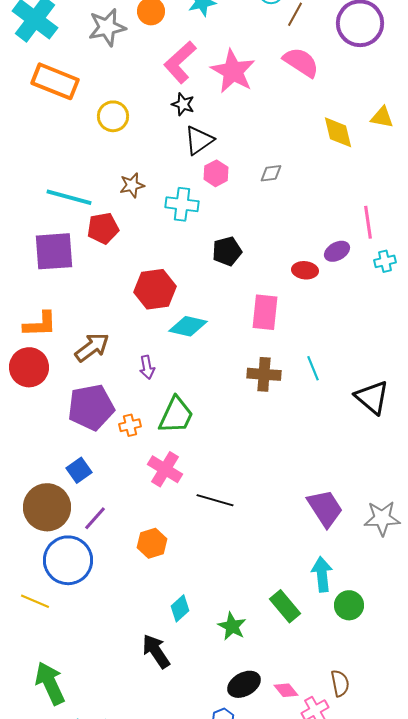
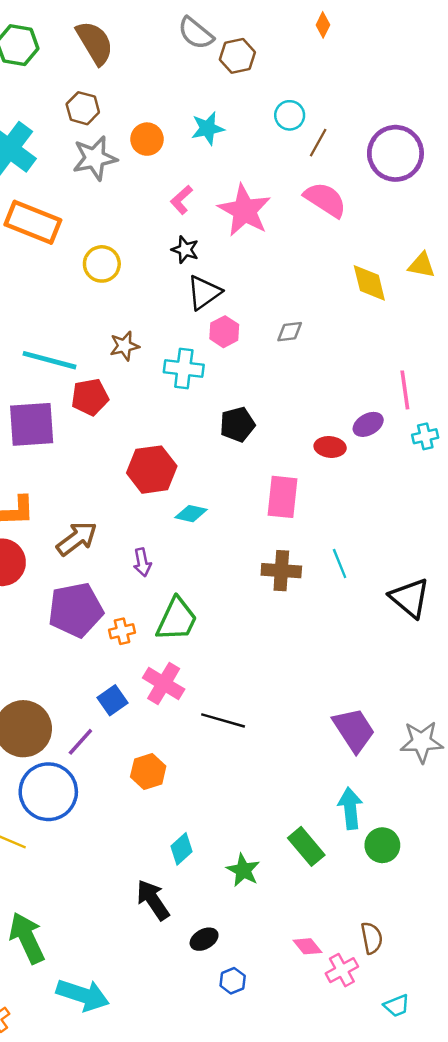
pink L-shape: (180, 62) -> (181, 200), size x0.6
cyan diamond: (188, 326) -> (191, 514), size x0.7
blue square: (79, 470) -> (113, 700), moved
black ellipse: (244, 684) -> (204, 939), moved, size x0.7

